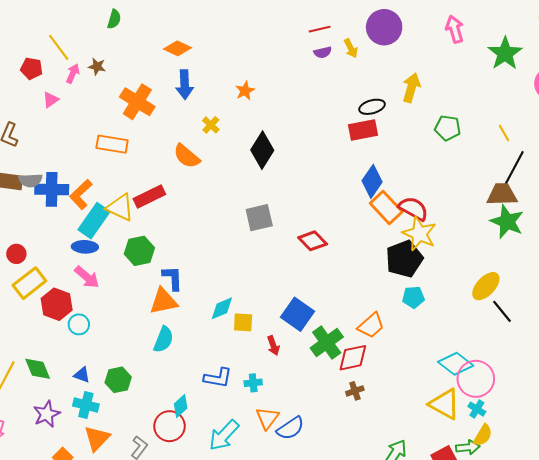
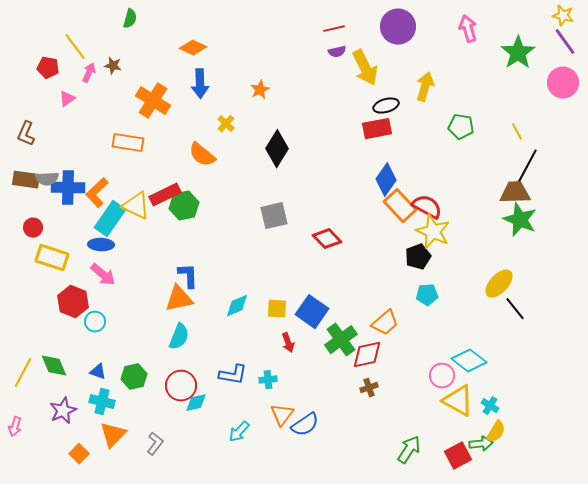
yellow arrow: (351, 48) -> (365, 68), moved, size x1.8
green hexagon: (139, 251) -> (184, 206), moved
red circle: (16, 254) -> (33, 228), moved
black pentagon: (404, 259) -> (418, 257), size x0.7
yellow rectangle: (29, 283) -> (52, 258), moved, turned 56
yellow square: (243, 322) -> (277, 309), moved
pink circle: (476, 379) -> (442, 376), moved, size x0.7
cyan diamond: (181, 406) -> (196, 403), turned 30
red circle: (170, 426) -> (181, 386), moved
cyan arrow: (224, 435) -> (239, 432), size x0.7

